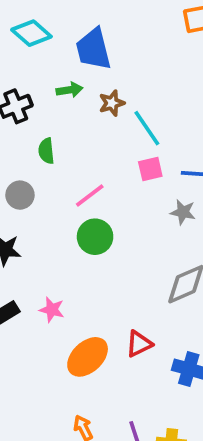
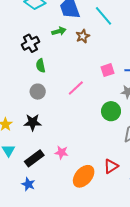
cyan line: (147, 128) -> (103, 16), moved
green semicircle: (46, 151) -> (41, 66), moved
green circle: (95, 237) -> (111, 111), moved

